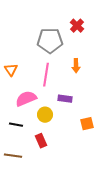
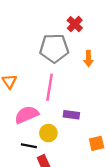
red cross: (77, 26) -> (75, 24), moved
orange arrow: (76, 66) -> (89, 58), moved
black line: (16, 125) -> (29, 146), moved

